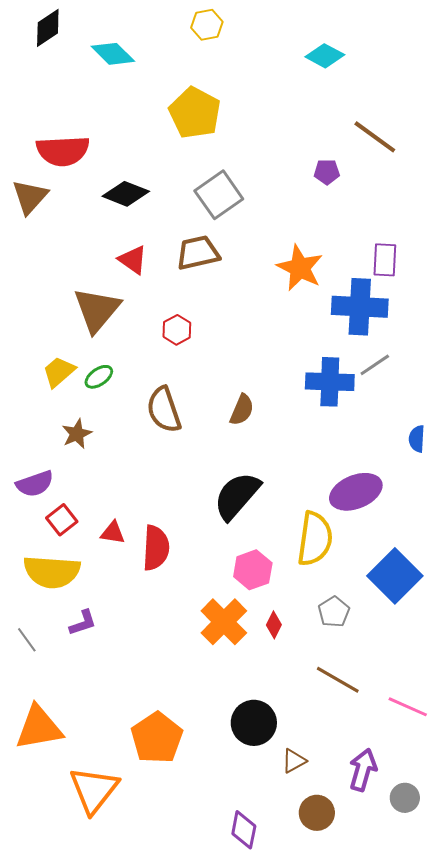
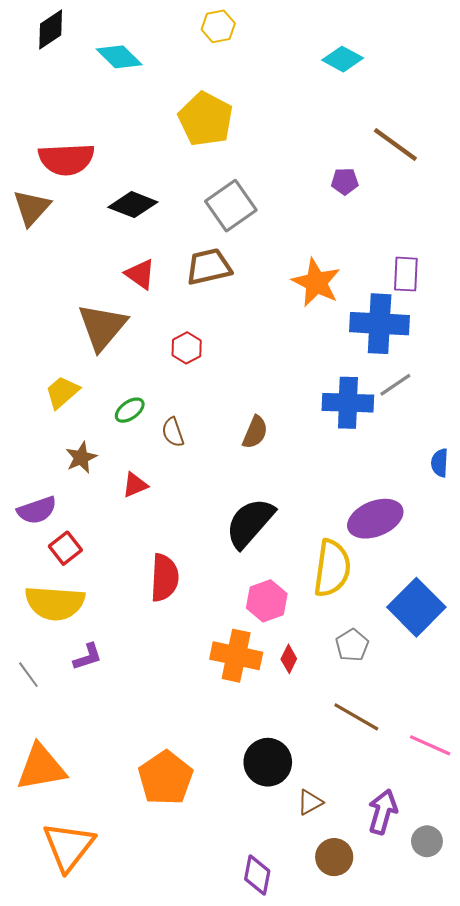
green ellipse: (99, 377) -> (130, 410), moved
brown semicircle: (164, 410) -> (173, 432), size x0.6
red triangle: (113, 533) -> (135, 485), moved, turned -32
orange cross: (224, 622) -> (236, 656), turned -33
orange triangle: (94, 790) -> (69, 847), moved

